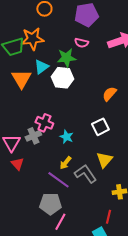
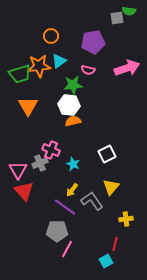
cyan triangle: (41, 67) -> (59, 61), moved
orange semicircle: (109, 94) -> (73, 121), moved, turned 35
red triangle: (17, 164) -> (24, 191), size x1.5

